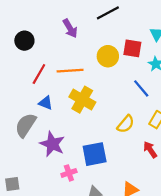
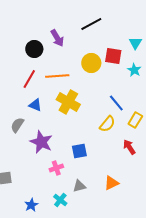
black circle: (24, 41) -> (34, 49), moved
blue line: (141, 88) -> (116, 103), moved
gray semicircle: (26, 125) -> (17, 125), size x0.7
blue square: (95, 154) -> (79, 151), size x0.7

